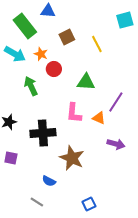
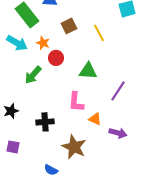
green arrow: (31, 86) -> (33, 75), turned -114
orange triangle: (99, 118) -> (95, 119), moved
black cross: (43, 133) -> (45, 122), size x0.7

